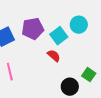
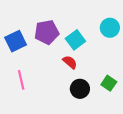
cyan circle: (79, 25) -> (110, 28), moved
black circle: (70, 87) -> (80, 89), moved

